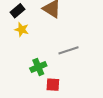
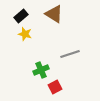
red square: (53, 85) -> (55, 87), turned -32

